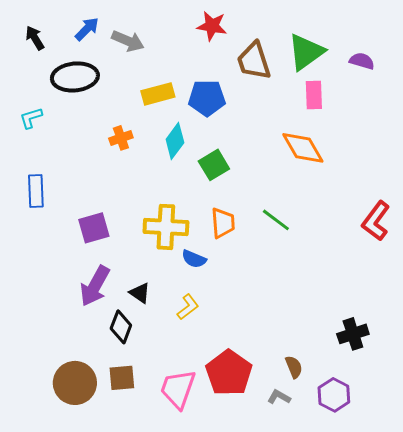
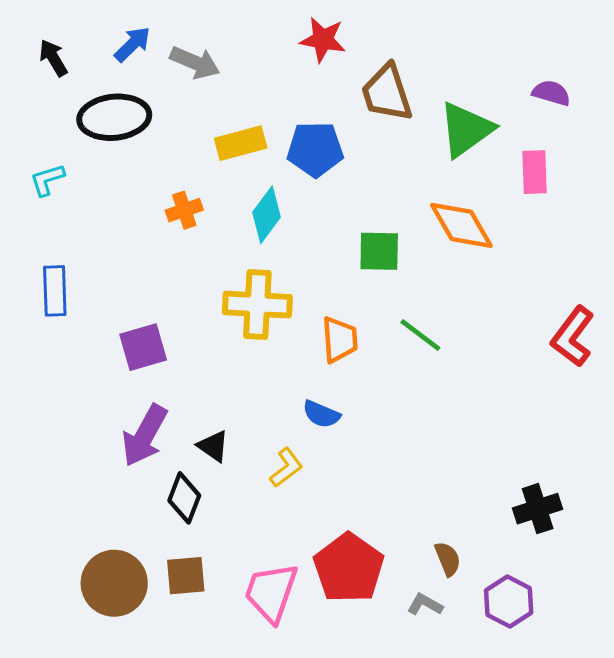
green triangle: (306, 52) -> (466, 129), moved
pink rectangle: (314, 95) -> (535, 172), moved
green square: (214, 165) -> (379, 251), moved, turned 32
yellow cross: (166, 227) -> (257, 305), moved
blue semicircle: (194, 259) -> (321, 414), moved

